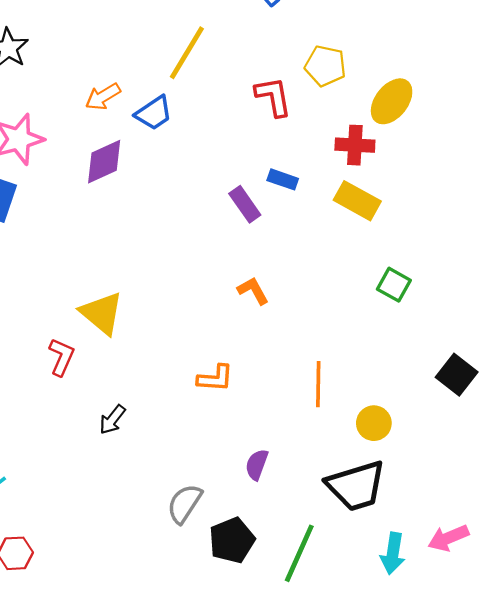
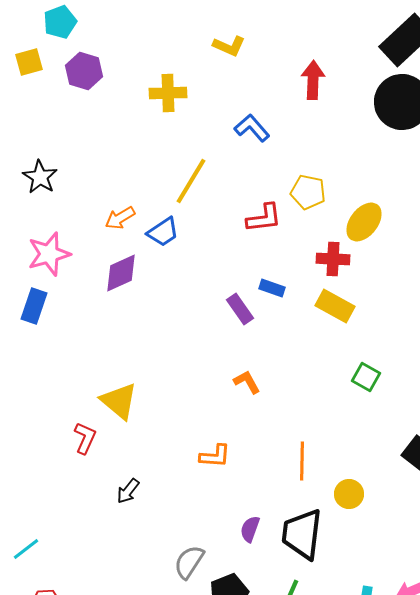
red L-shape: (273, 97) -> (264, 218), turned 93
black trapezoid: (356, 486) -> (302, 534), moved, turned 114

